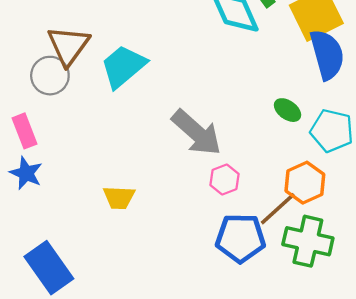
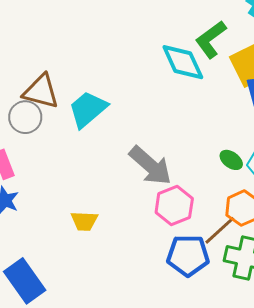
brown triangle: (68, 46) -> (41, 92), turned -51
green ellipse: (288, 110) -> (231, 160), moved
pink hexagon: (224, 179) -> (174, 206), size x1.5

